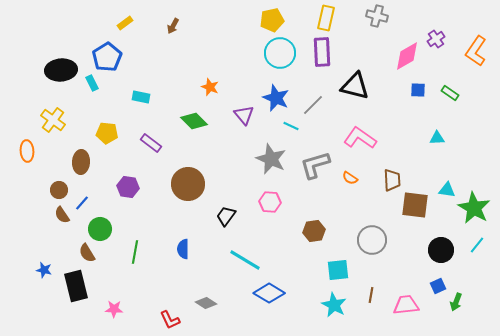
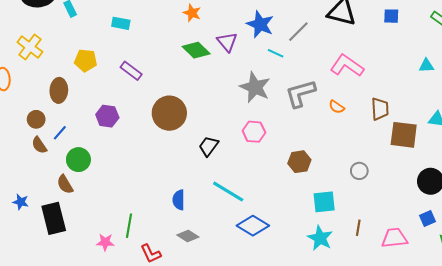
blue square: (418, 90) -> (391, 16), moved
green diamond: (194, 121) -> (196, 50), moved
gray circle: (372, 240) -> (359, 171), size x0.6
blue semicircle: (183, 249) -> (179, 200), moved
green line: (135, 252) -> (129, 226), moved
pink star: (114, 309) -> (105, 242), moved

